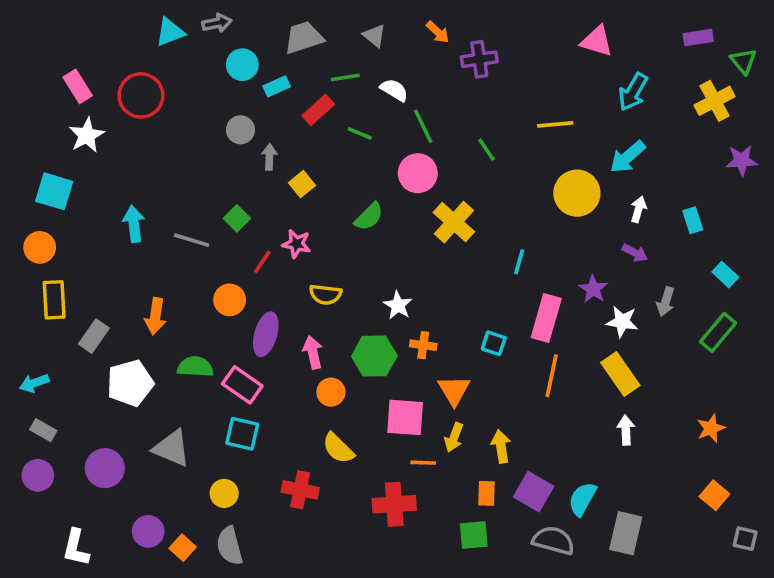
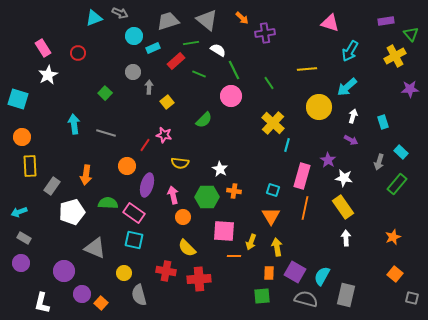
gray arrow: (217, 23) -> (120, 13), turned 35
gray triangle: (374, 36) -> (207, 20), size x1.6
red circle: (141, 95) -> (78, 53), size x0.6
cyan square: (54, 191) -> (18, 99), moved
green square: (237, 218) -> (105, 93), moved
yellow cross: (454, 222) -> (273, 123), moved
gray arrow: (666, 302) -> (379, 162), moved
orange triangle: (454, 390) -> (271, 216), moved
purple circle: (105, 468) -> (64, 271), moved
red cross: (394, 504) -> (199, 279), moved
gray semicircle: (230, 546) -> (139, 295), moved

